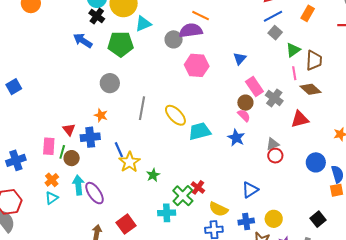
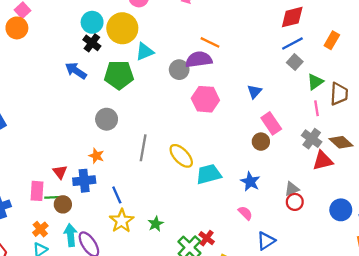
brown diamond: (311, 89) -> (341, 142), moved
gray cross: (274, 98) -> (312, 139), moved
pink semicircle: (244, 115) -> (245, 213), moved
green line: (62, 152) -> (52, 197), turned 72
yellow star: (129, 162) -> (122, 221), moved

